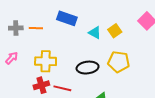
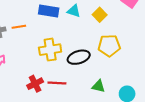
cyan triangle: (95, 33) -> (74, 11), moved
yellow cross: (46, 61) -> (50, 50), moved

